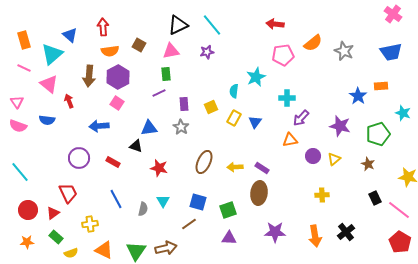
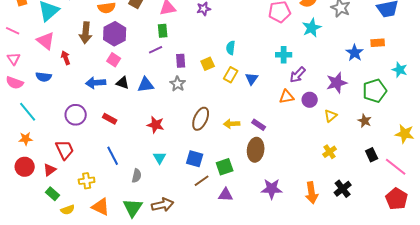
pink line: (24, 68) -> (13, 31), moved
cyan star: (256, 77) -> (312, 28), moved
purple star: (340, 126) -> (337, 83), turned -30
black triangle: (136, 146) -> (123, 83), moved
purple circle: (313, 156) -> (310, 100), moved
cyan line: (20, 172) -> (28, 112), moved
yellow cross: (322, 195) -> (330, 152), moved, turned -32
gray semicircle: (143, 209) -> (137, 176), moved
brown line: (189, 224) -> (202, 181), moved
orange star: (27, 242) -> (26, 139), moved

